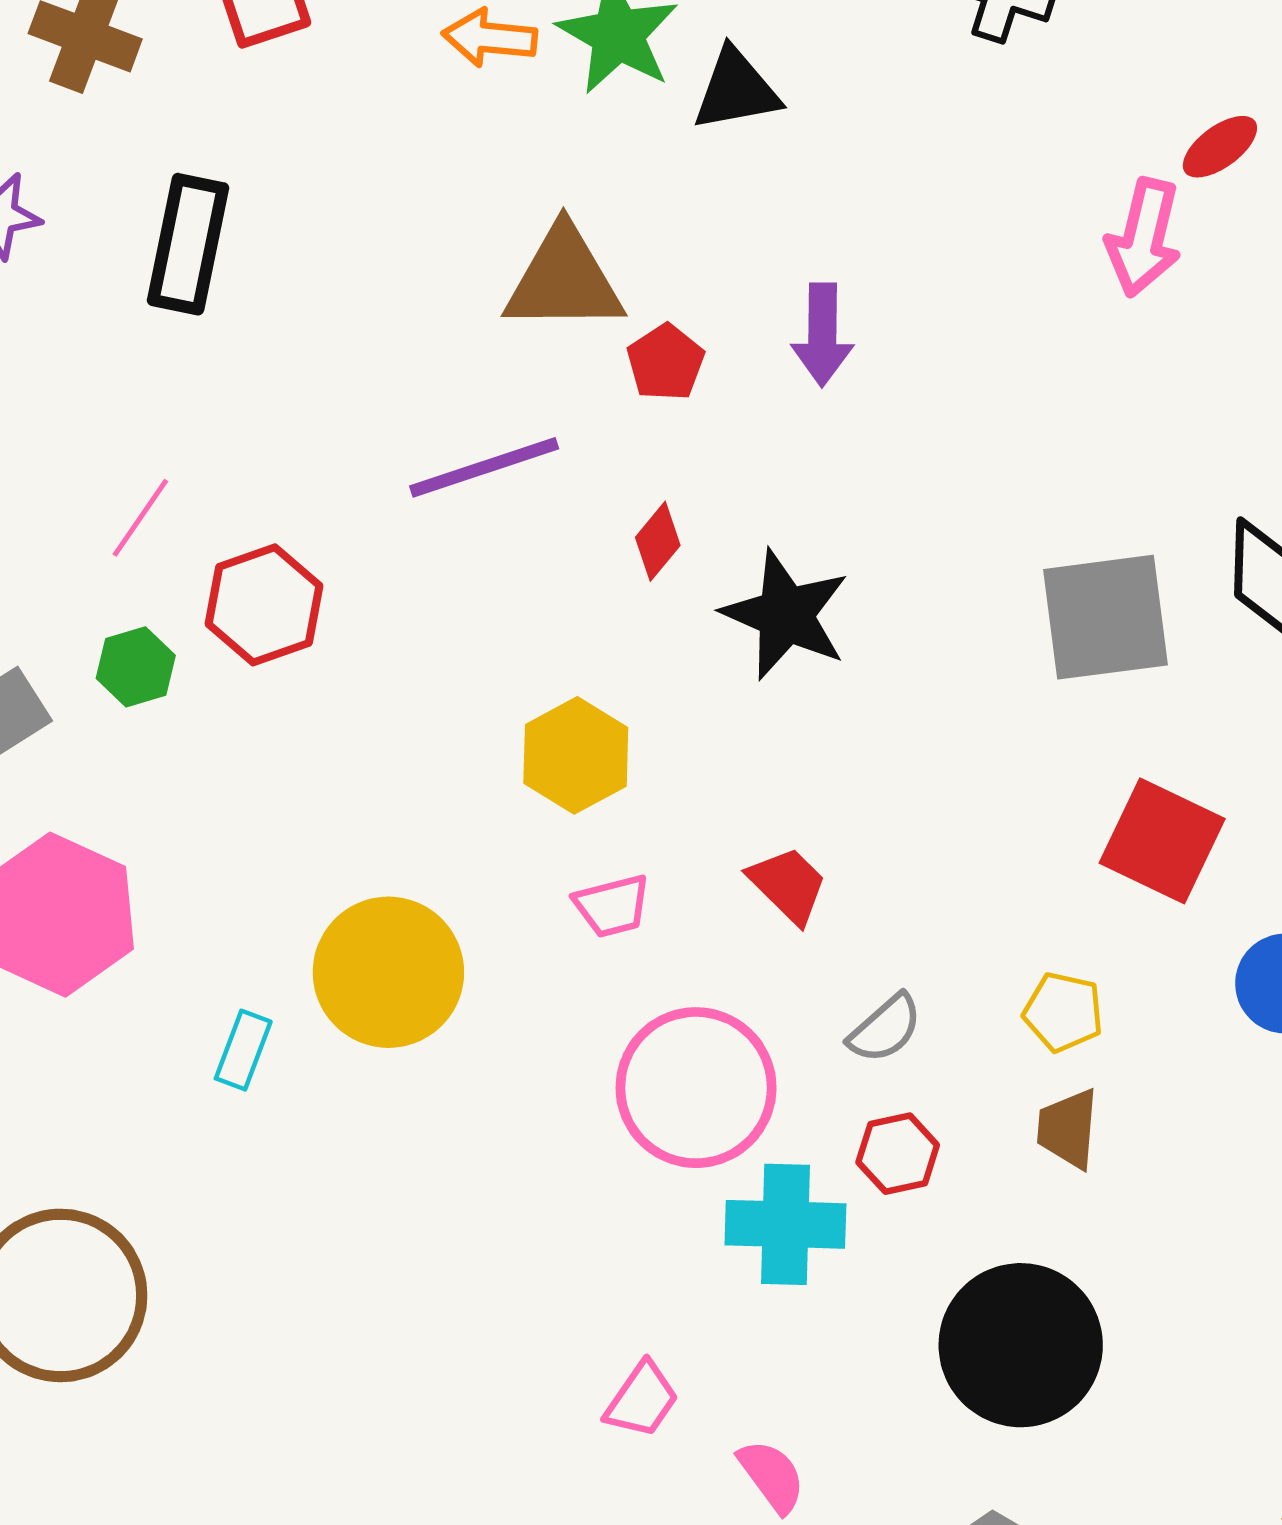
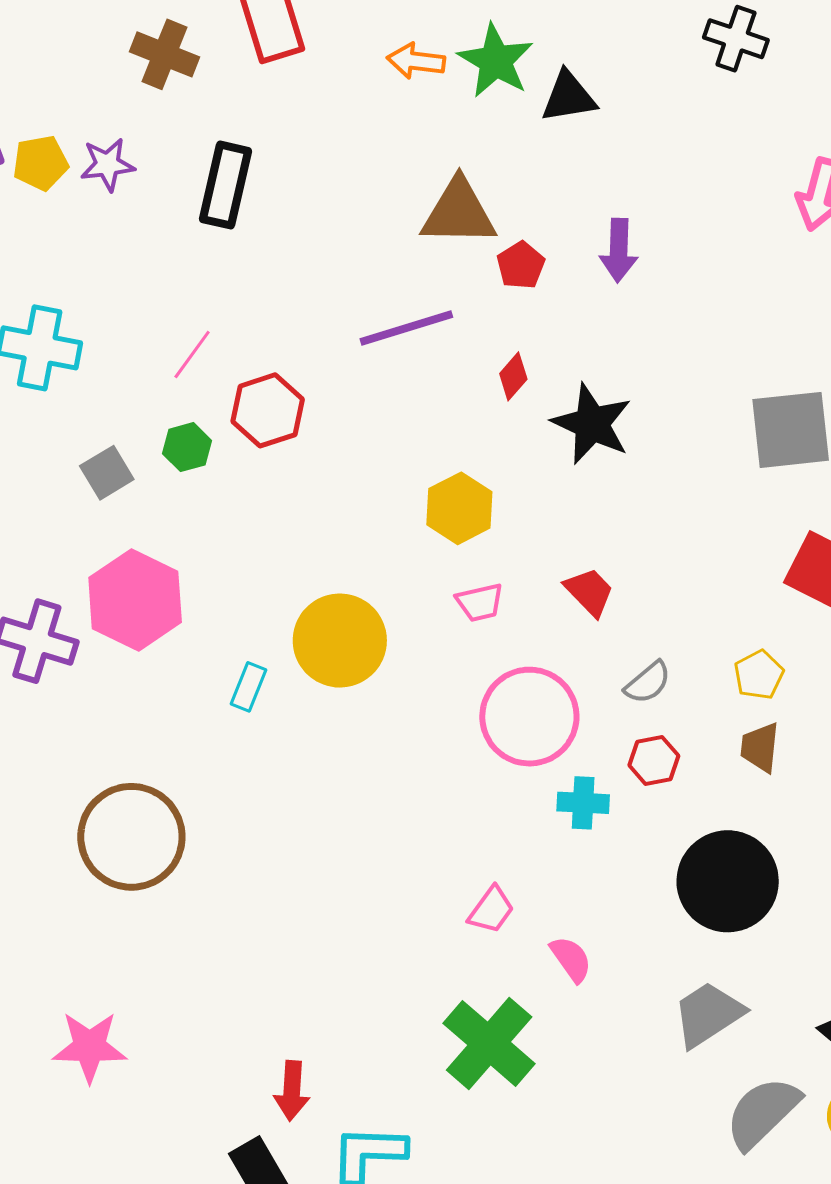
yellow pentagon: (1063, 1012) -> (759, 675), turned 30
cyan cross: (785, 1224) -> (583, 803), size x0.7

